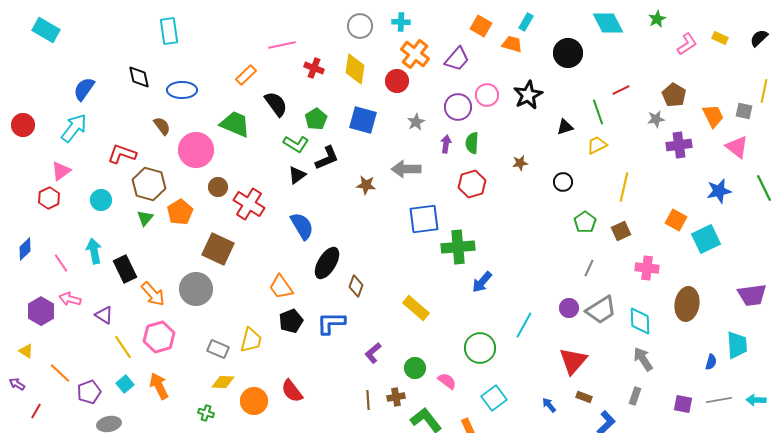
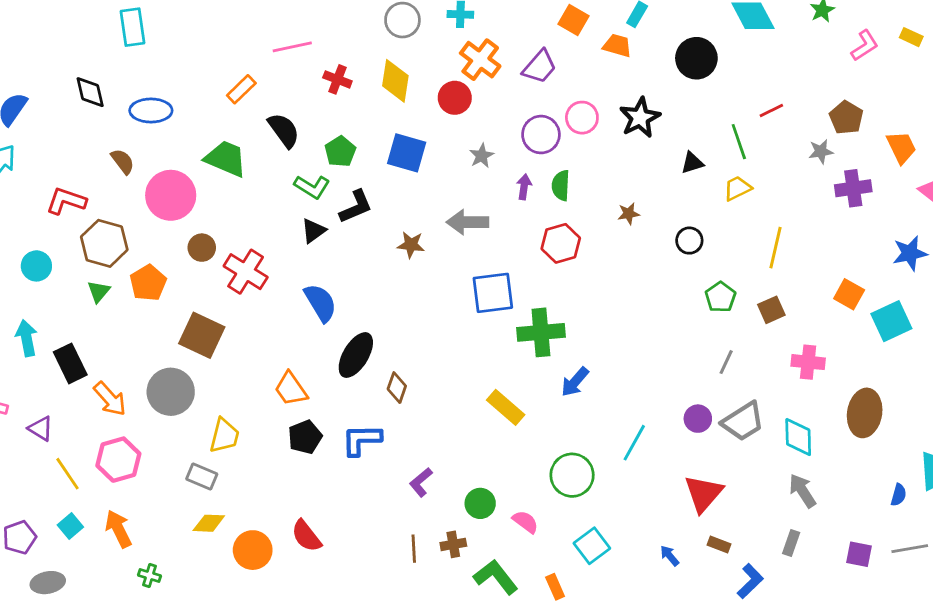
yellow rectangle: (416, 308) -> (506, 407), moved
yellow trapezoid: (251, 340) -> (224, 436), moved
green cross: (206, 413) -> (149, 575), moved

